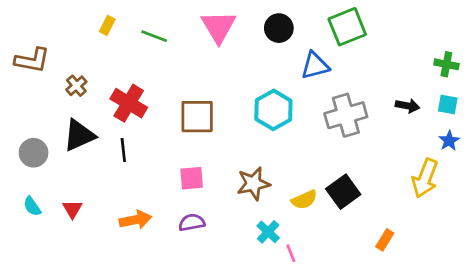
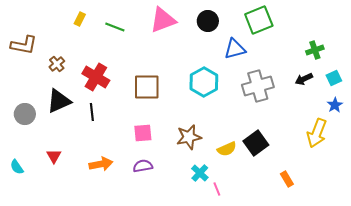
pink triangle: (219, 27) -> (163, 20), turned 40
green cross: (446, 64) -> (315, 50), moved, turned -30
cyan square: (448, 104) -> (334, 78), turned -35
black arrow: (408, 106) -> (304, 79), turned 144
cyan semicircle: (32, 206) -> (17, 167), moved
orange rectangle: (385, 240) -> (287, 179), turned -63

